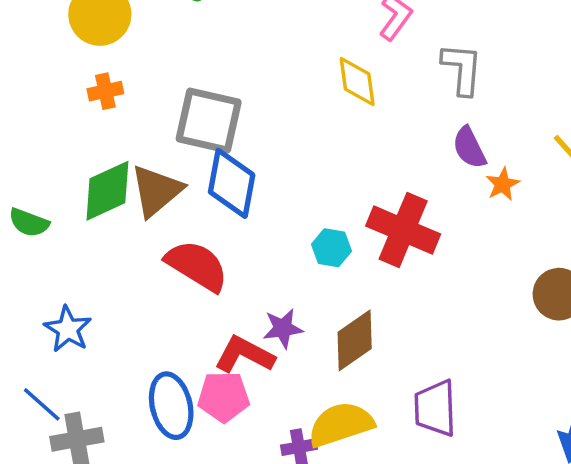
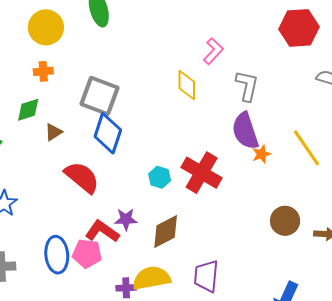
purple semicircle: (469, 148) -> (245, 131), size x1.5
green diamond: (107, 191) -> (28, 110), moved, size x0.7
brown triangle: (156, 191) -> (53, 132), moved, size x0.6

